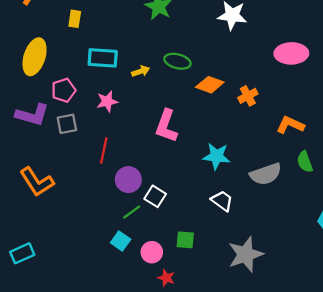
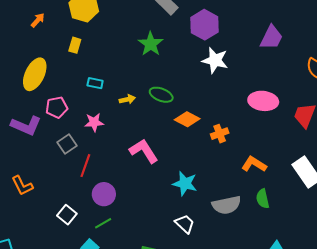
cyan rectangle: (103, 58) -> (95, 83), size x0.6
gray square: (67, 124) -> (67, 144), moved, turned -30
pink L-shape: (166, 126) -> (144, 151), turned 120
orange L-shape: (37, 182) -> (22, 186), size x0.7
white square: (155, 196) -> (67, 215), moved

